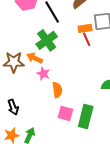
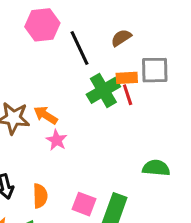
green cross: (47, 40) -> (103, 90), moved
orange semicircle: (57, 90) -> (40, 196), moved

